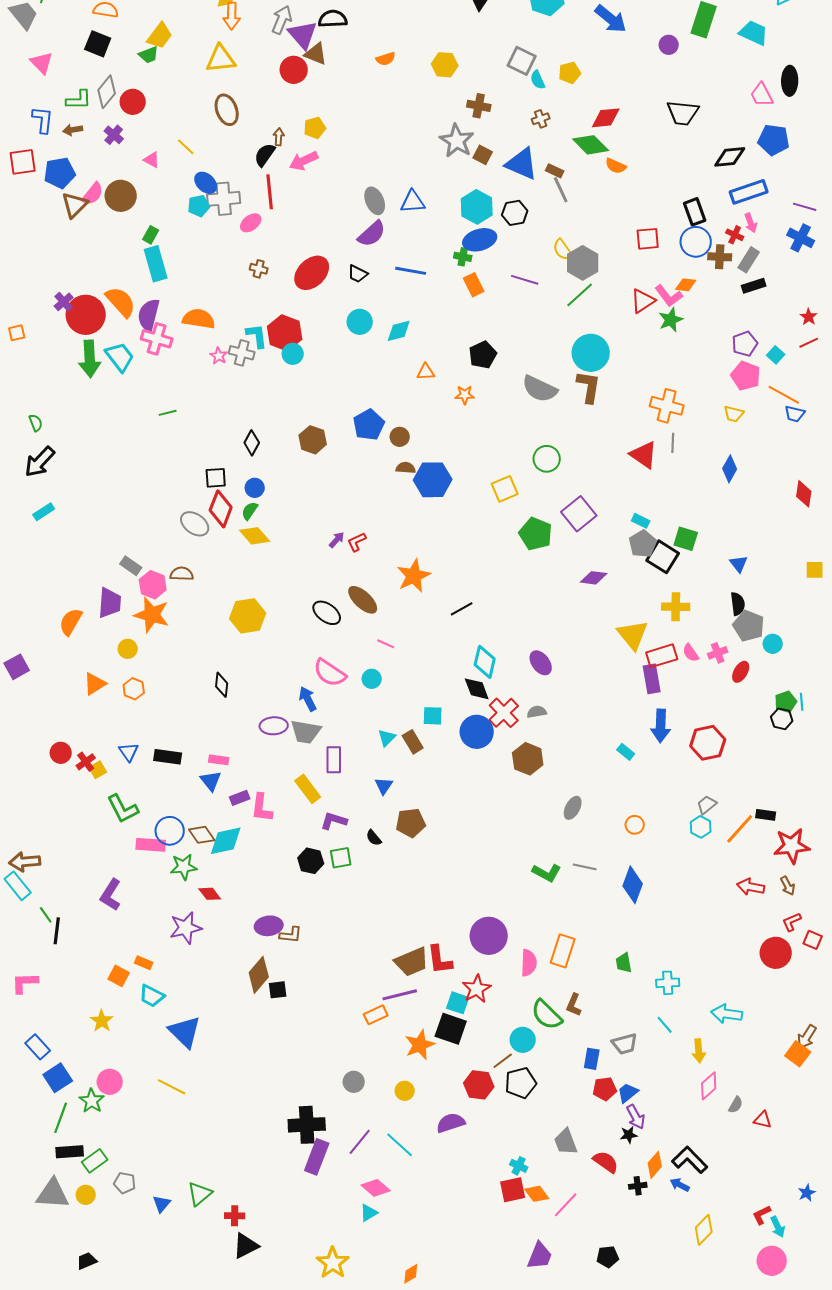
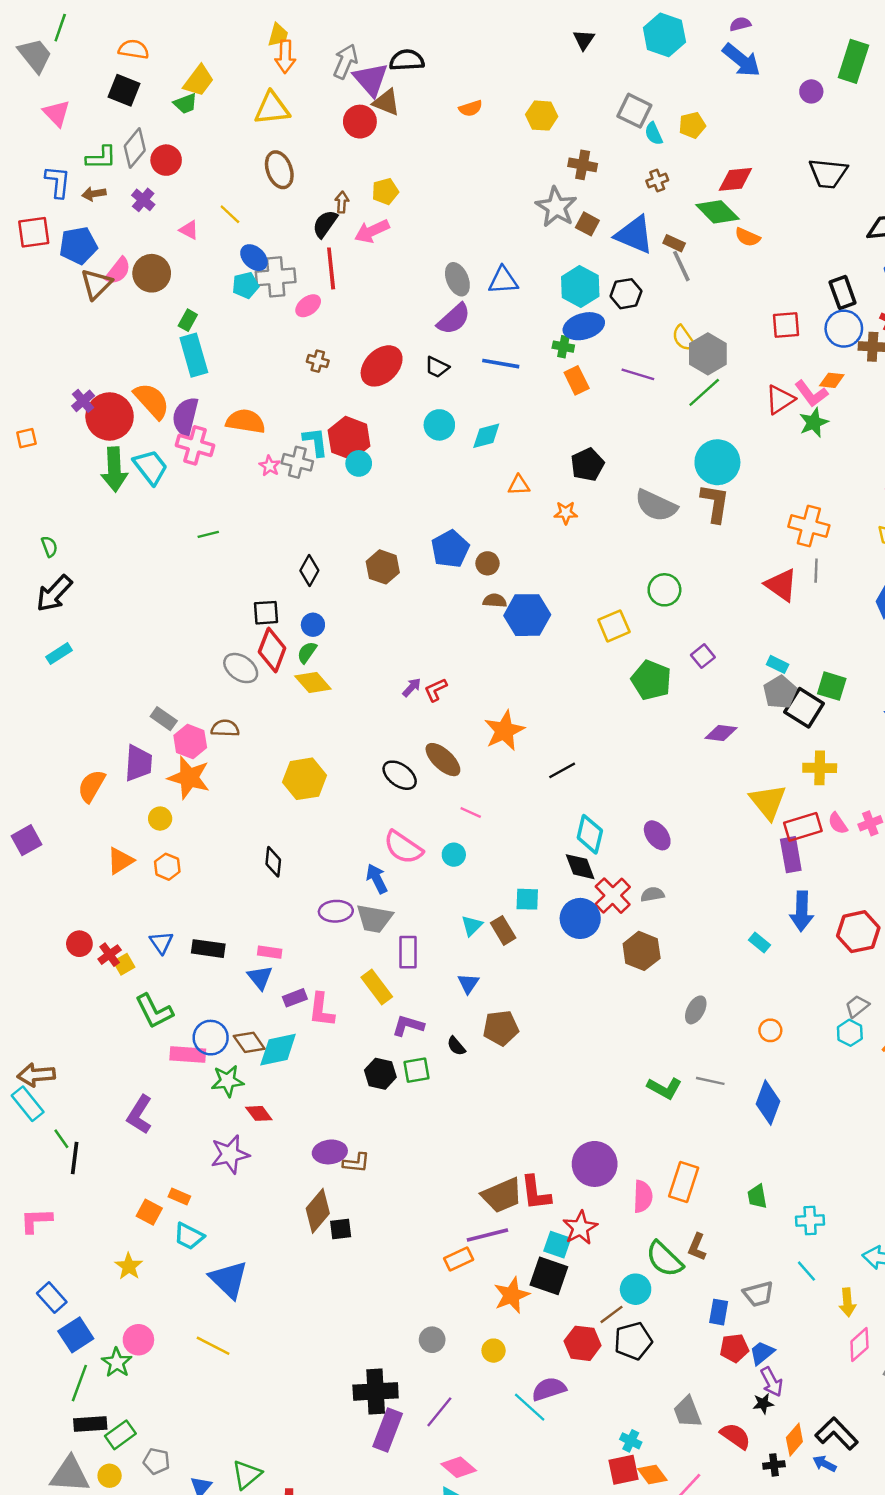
purple square: (579, 514) -> (703, 656), size x0.6
cyan line: (400, 1145) -> (530, 1407), moved

